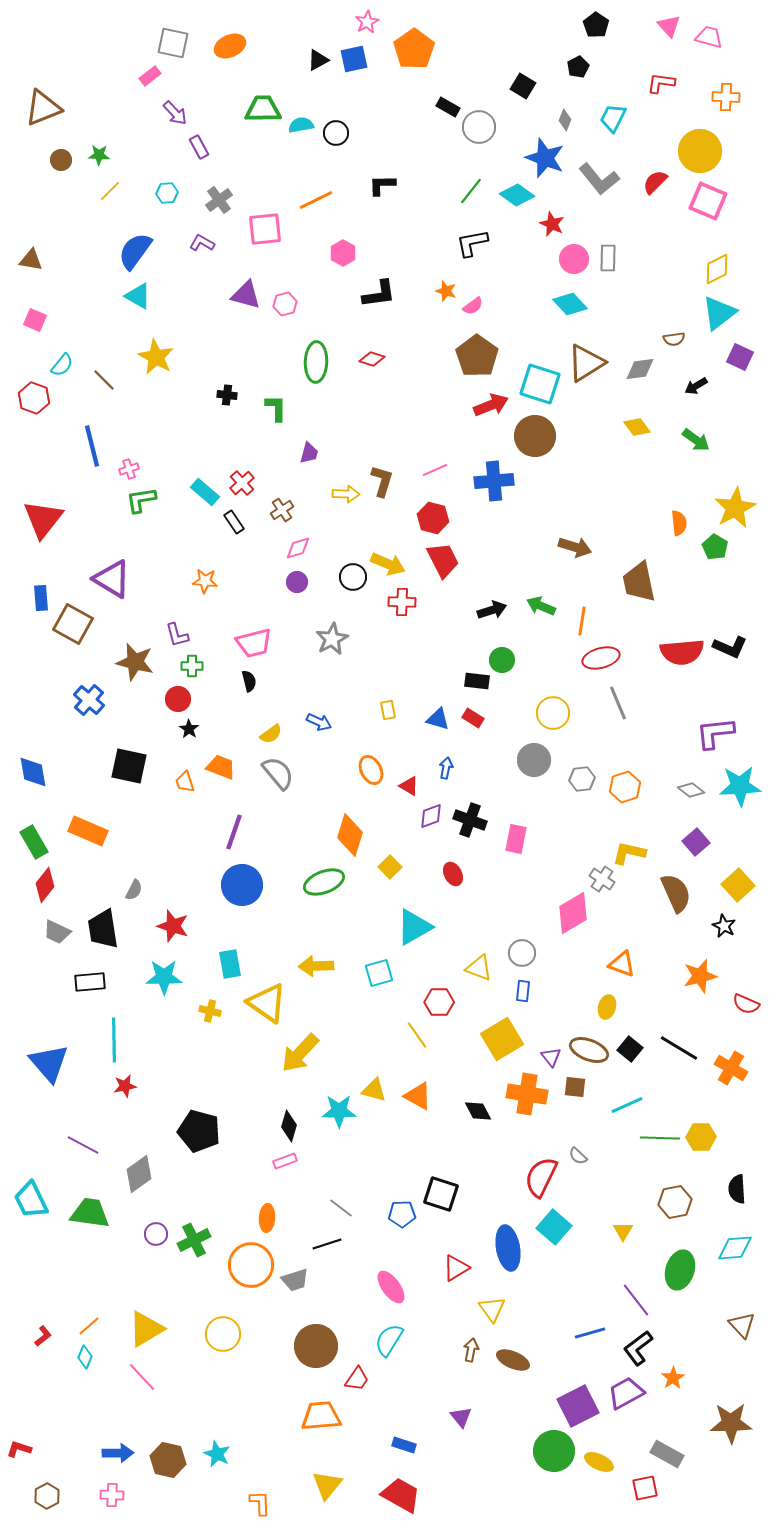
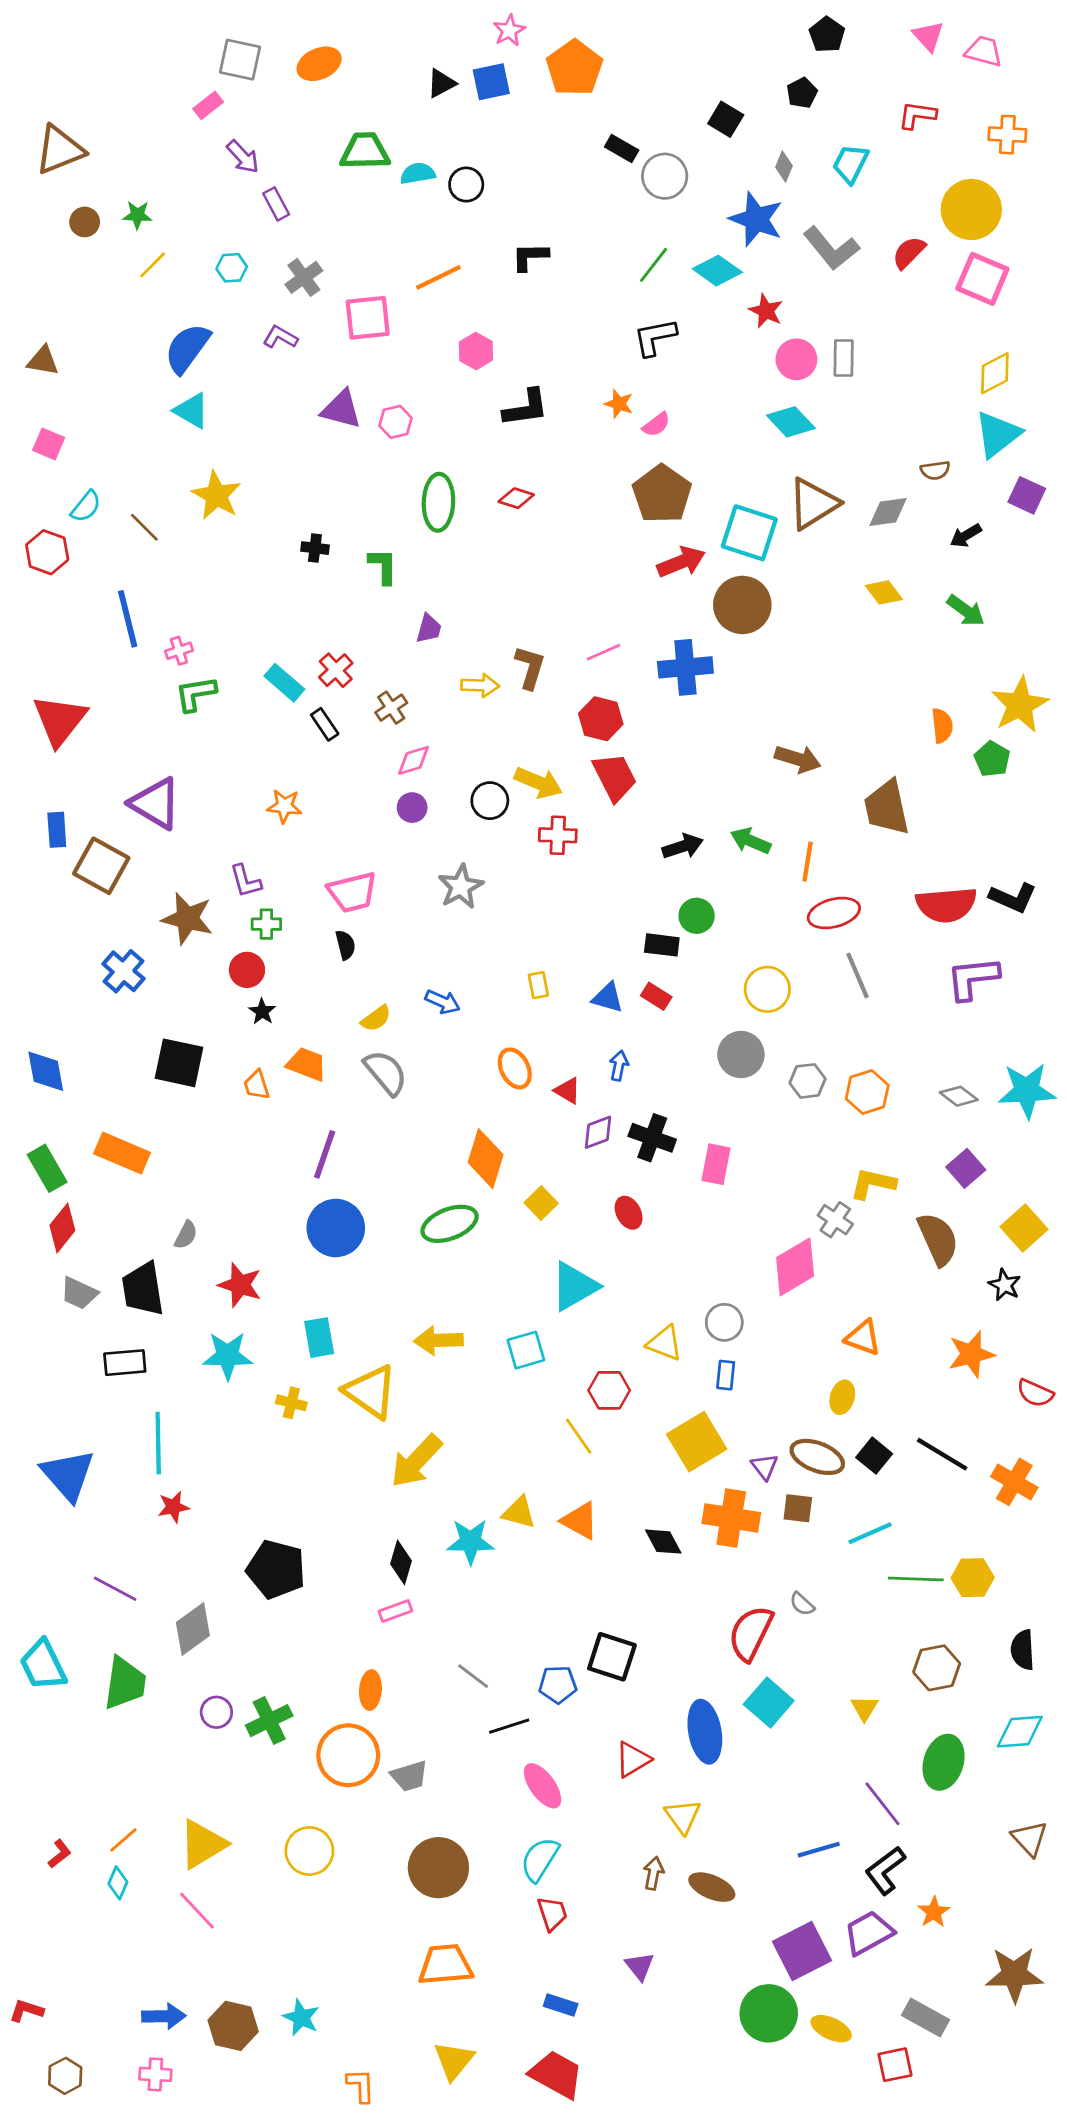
purple L-shape: (715, 733) -> (973, 978), moved
green trapezoid: (90, 1213) -> (125, 1683), turned 90
black line: (327, 1244) -> (509, 1726), moved
red trapezoid: (357, 1379) -> (552, 1913), moved, turned -52

